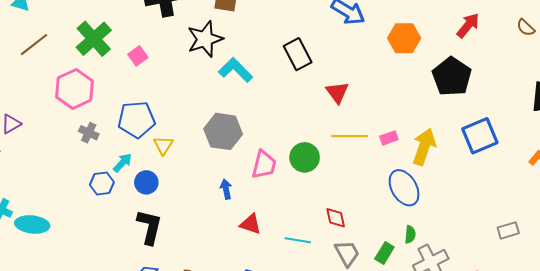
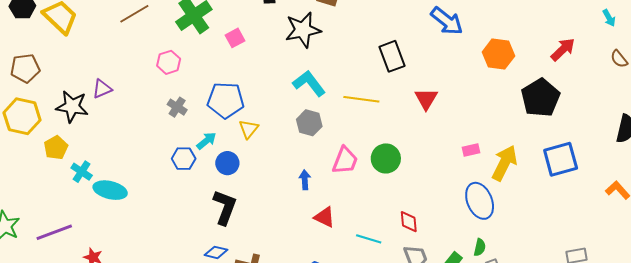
cyan L-shape: (236, 70) -> (309, 83), moved
pink hexagon: (74, 89) -> (169, 62), size x0.6
gray hexagon: (223, 131) -> (309, 123), size x0.7
yellow line: (349, 136) -> (361, 99), moved

